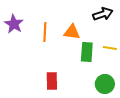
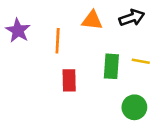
orange triangle: (72, 32) -> (92, 20), moved
red rectangle: (52, 81) -> (69, 80), moved

